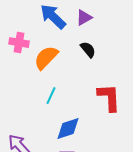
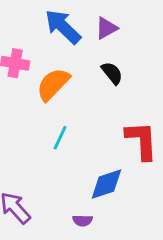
blue diamond: (68, 129) -> (106, 184), moved

